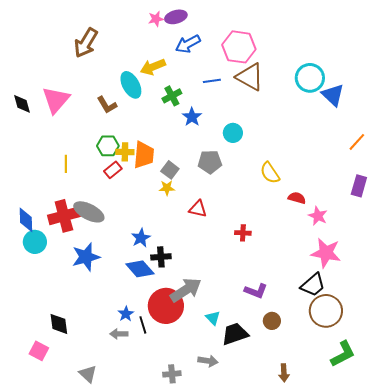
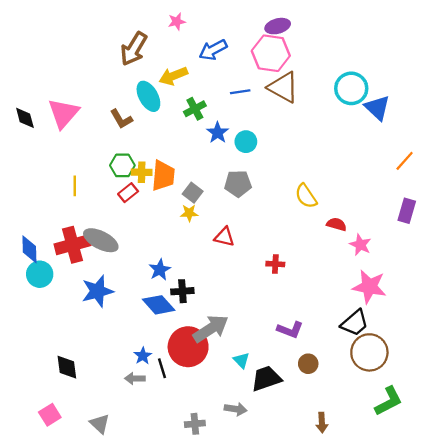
purple ellipse: (176, 17) -> (278, 26), moved
brown arrow: (86, 43) -> (134, 49), moved
cyan circle: (233, 133) -> (246, 142), moved
pink square: (39, 351) -> (50, 415), moved, turned 30

